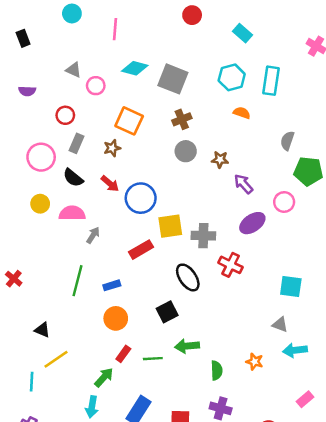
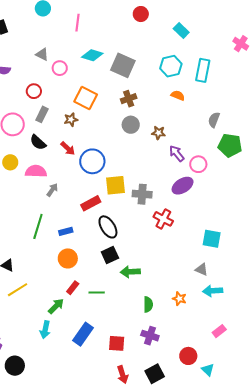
pink circle: (284, 202) -> (198, 164), moved
black ellipse: (188, 277) -> (108, 227), moved
green arrow: (187, 346) -> (130, 272), moved

